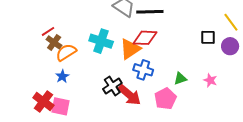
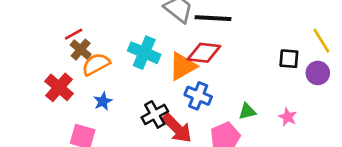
blue star: (62, 76) -> (103, 101), moved
red cross: (43, 102) -> (59, 87), moved

